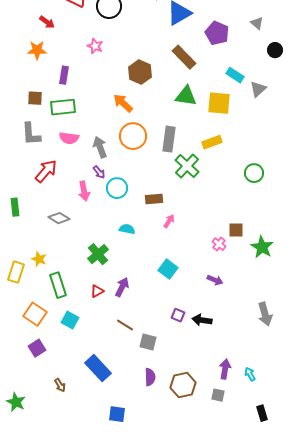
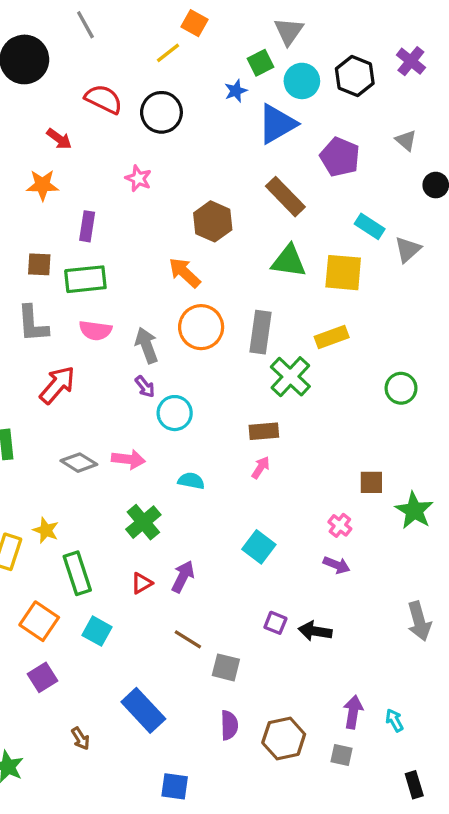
pink arrow: (84, 191) -> (128, 459), moved, turned -72
brown rectangle: (154, 199) -> (264, 431), moved
pink cross: (219, 244) -> (340, 525), moved

